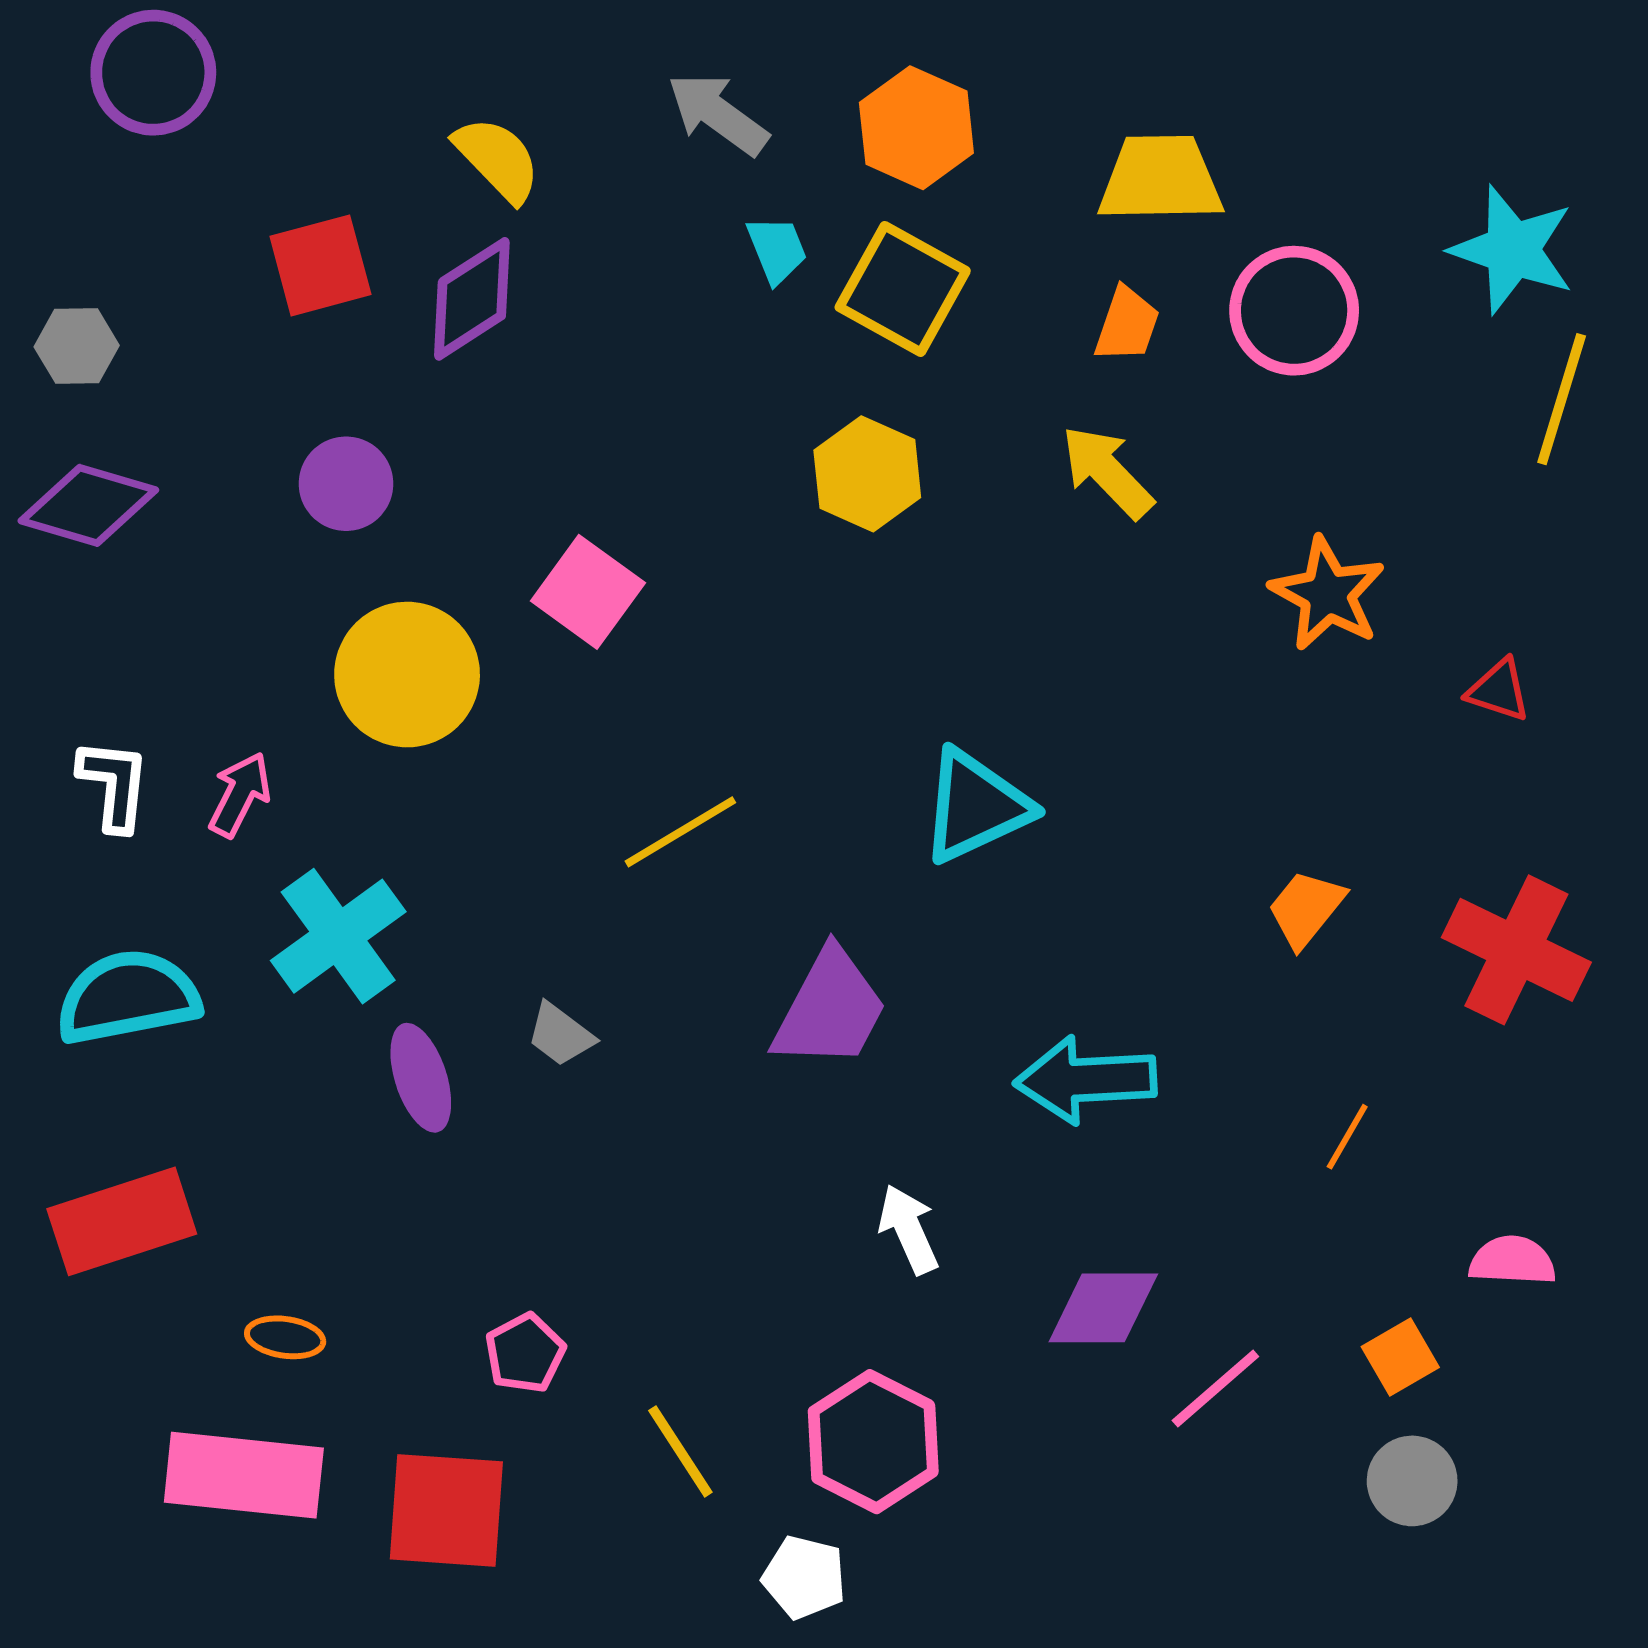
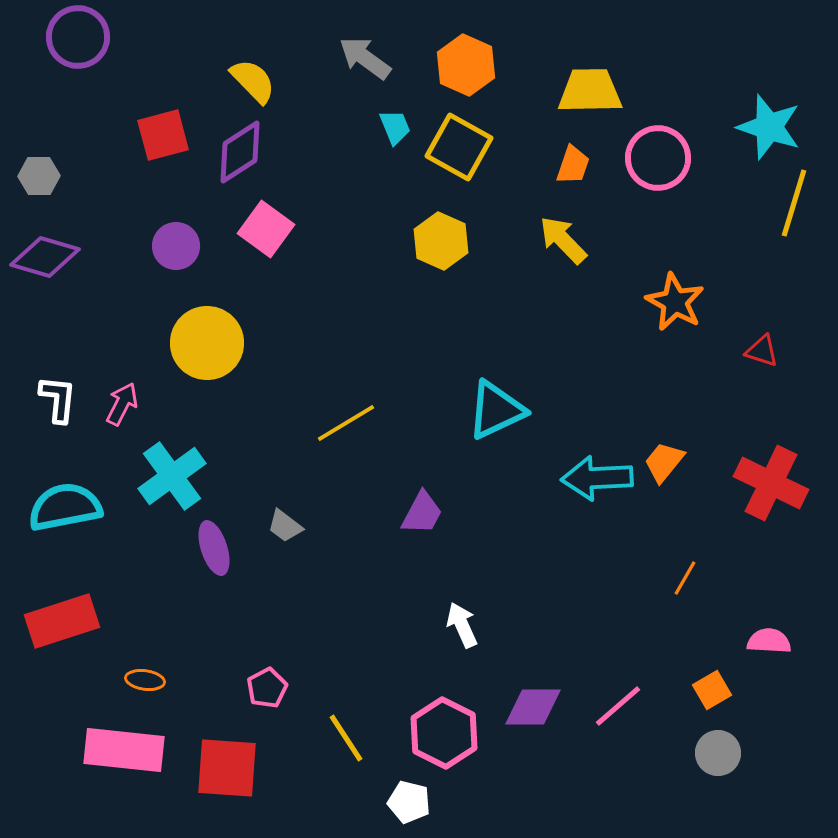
pink square: (588, 592) -> (266, 229), moved
purple trapezoid: (830, 1009) -> (422, 513), size x0.7
cyan arrow: (1086, 1080) -> (597, 478), moved
purple diamond: (1103, 1308) -> (533, 707), moved

